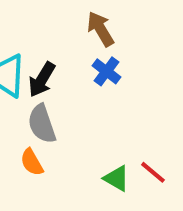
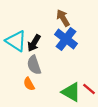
blue cross: (107, 71) -> (66, 39), size x1.6
green triangle: (117, 178) -> (71, 92), size x1.5

